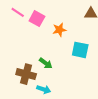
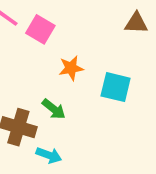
orange star: (59, 30) -> (71, 68), moved

